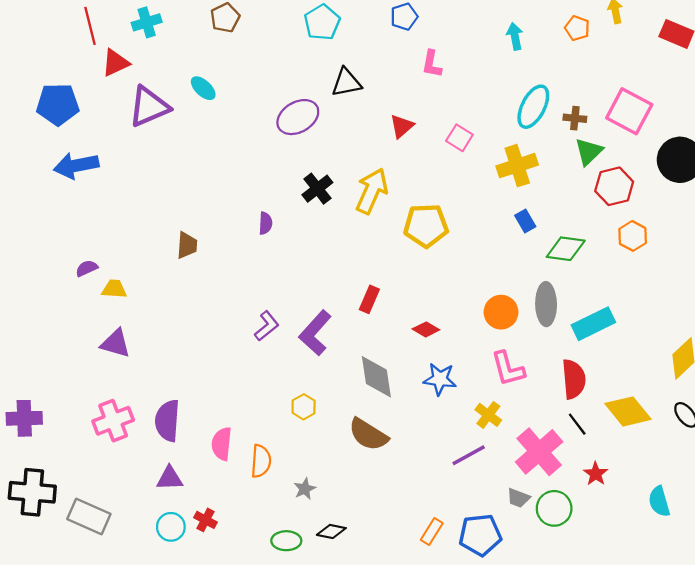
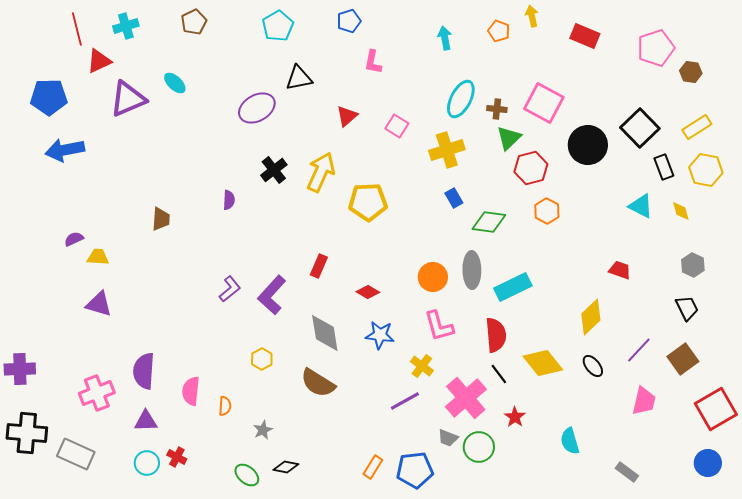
pink cross: (113, 421) -> (97, 393), moved
orange semicircle: (261, 461) -> (225, 406), size x0.7
green ellipse: (286, 541) -> (247, 475), turned 40

